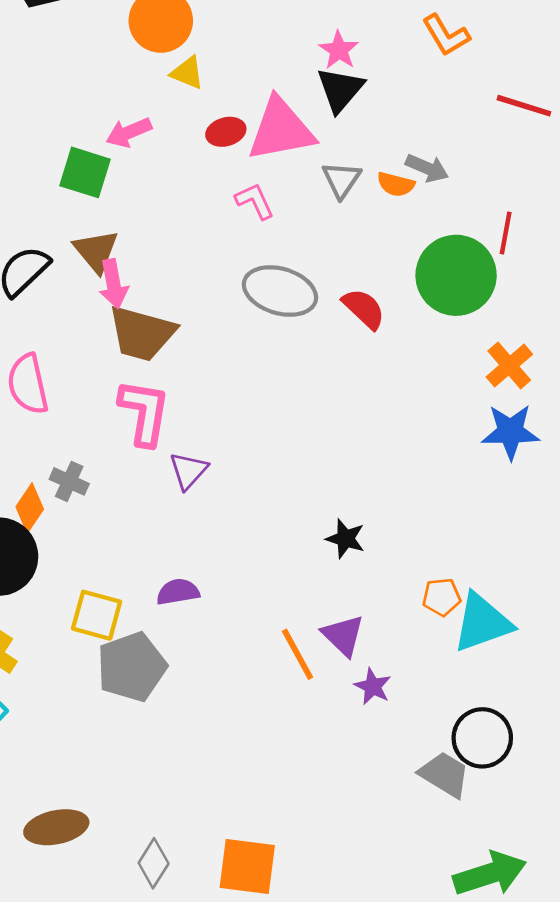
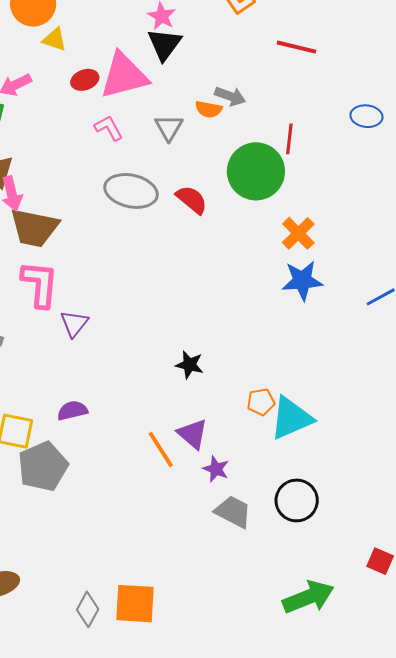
gray triangle: (341, 180) -> (169, 128), moved
gray trapezoid: (444, 774) -> (233, 512), moved
gray diamond: (154, 863) -> (88, 609), moved

